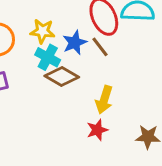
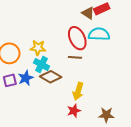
blue star: (75, 43) -> (26, 78), moved
brown line: (100, 47) -> (75, 57), turned -48

